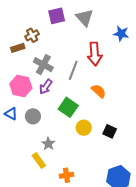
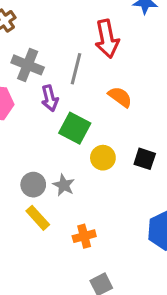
purple arrow: (46, 87) -> (50, 98), moved, turned -42
gray circle: (33, 116) -> (33, 185), moved
gray star: (48, 144) -> (64, 185), moved

